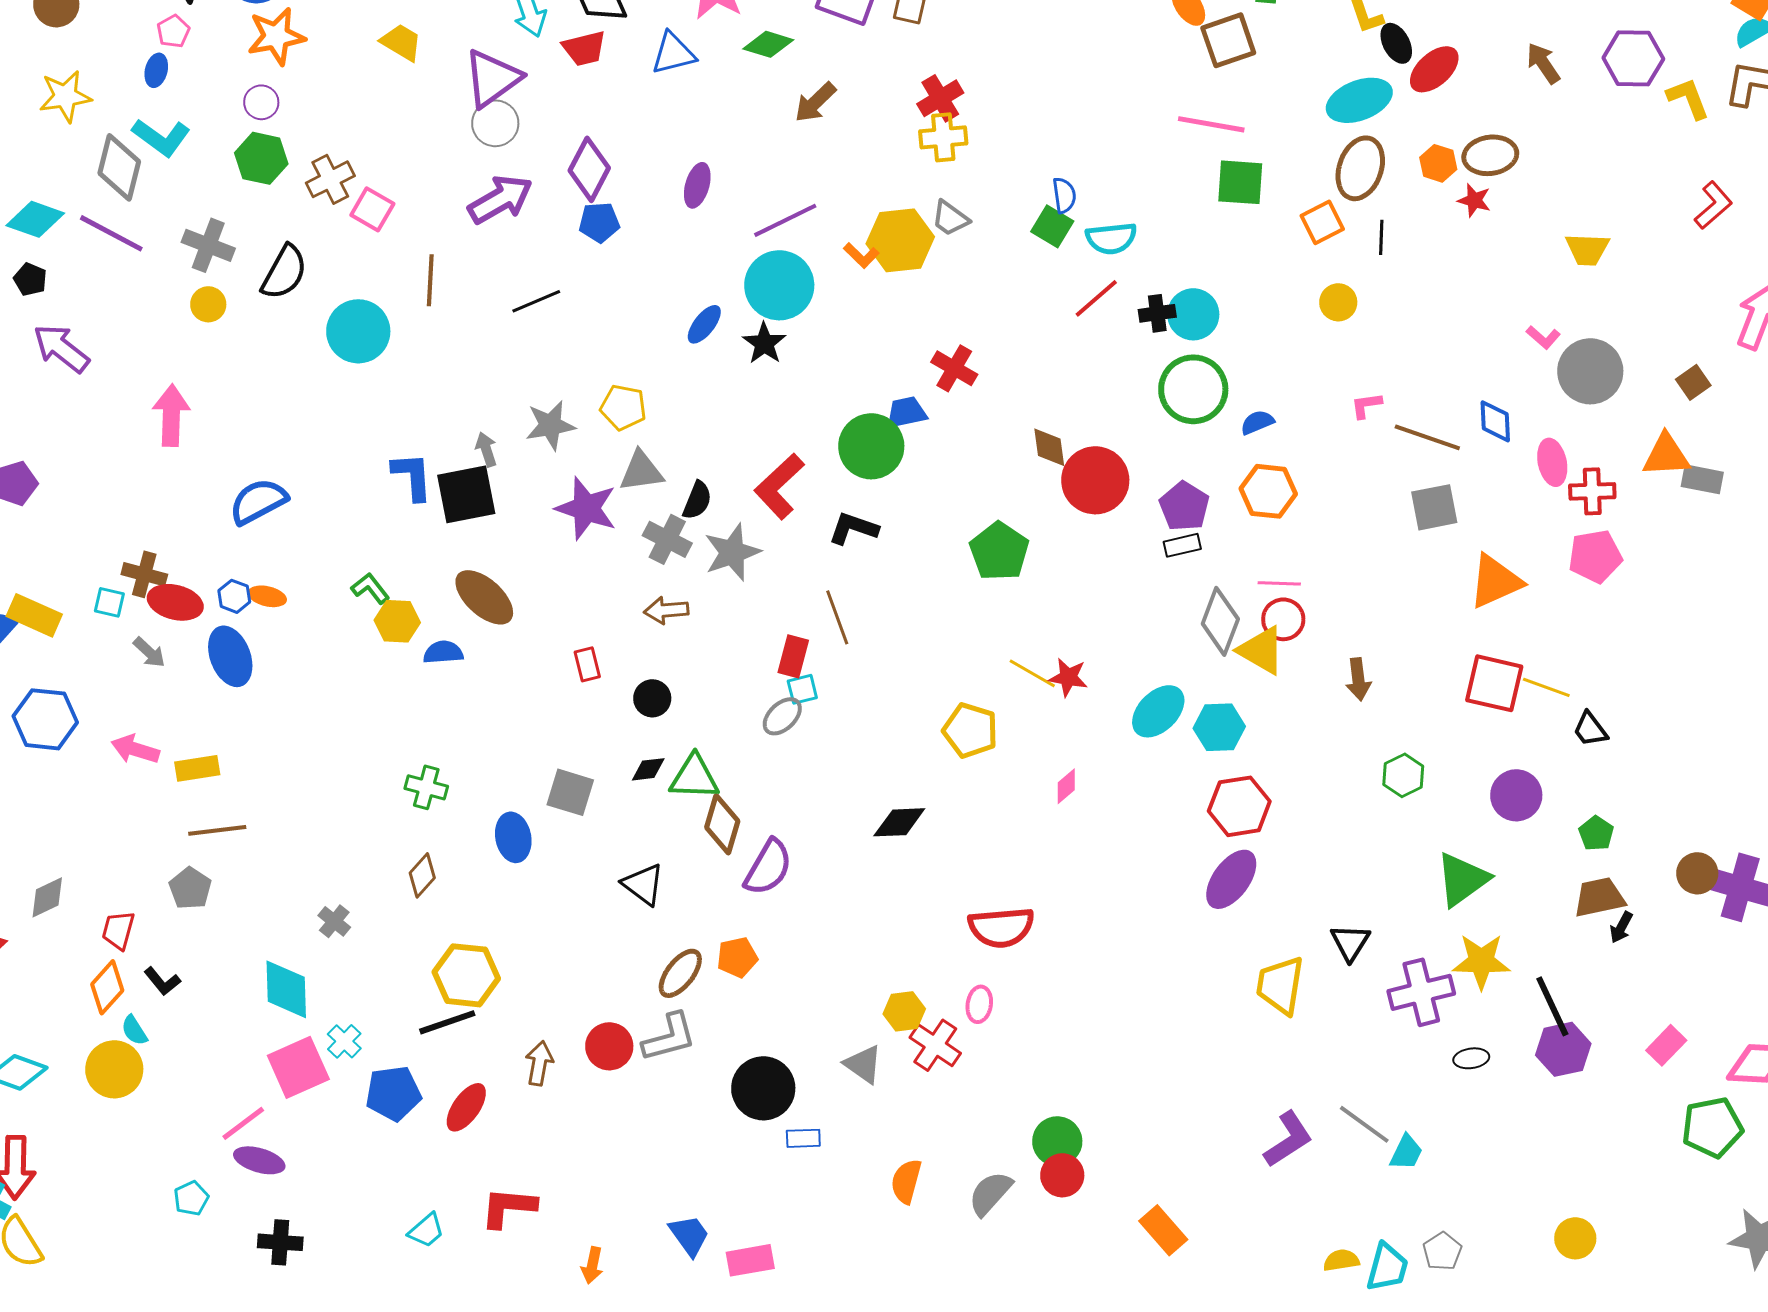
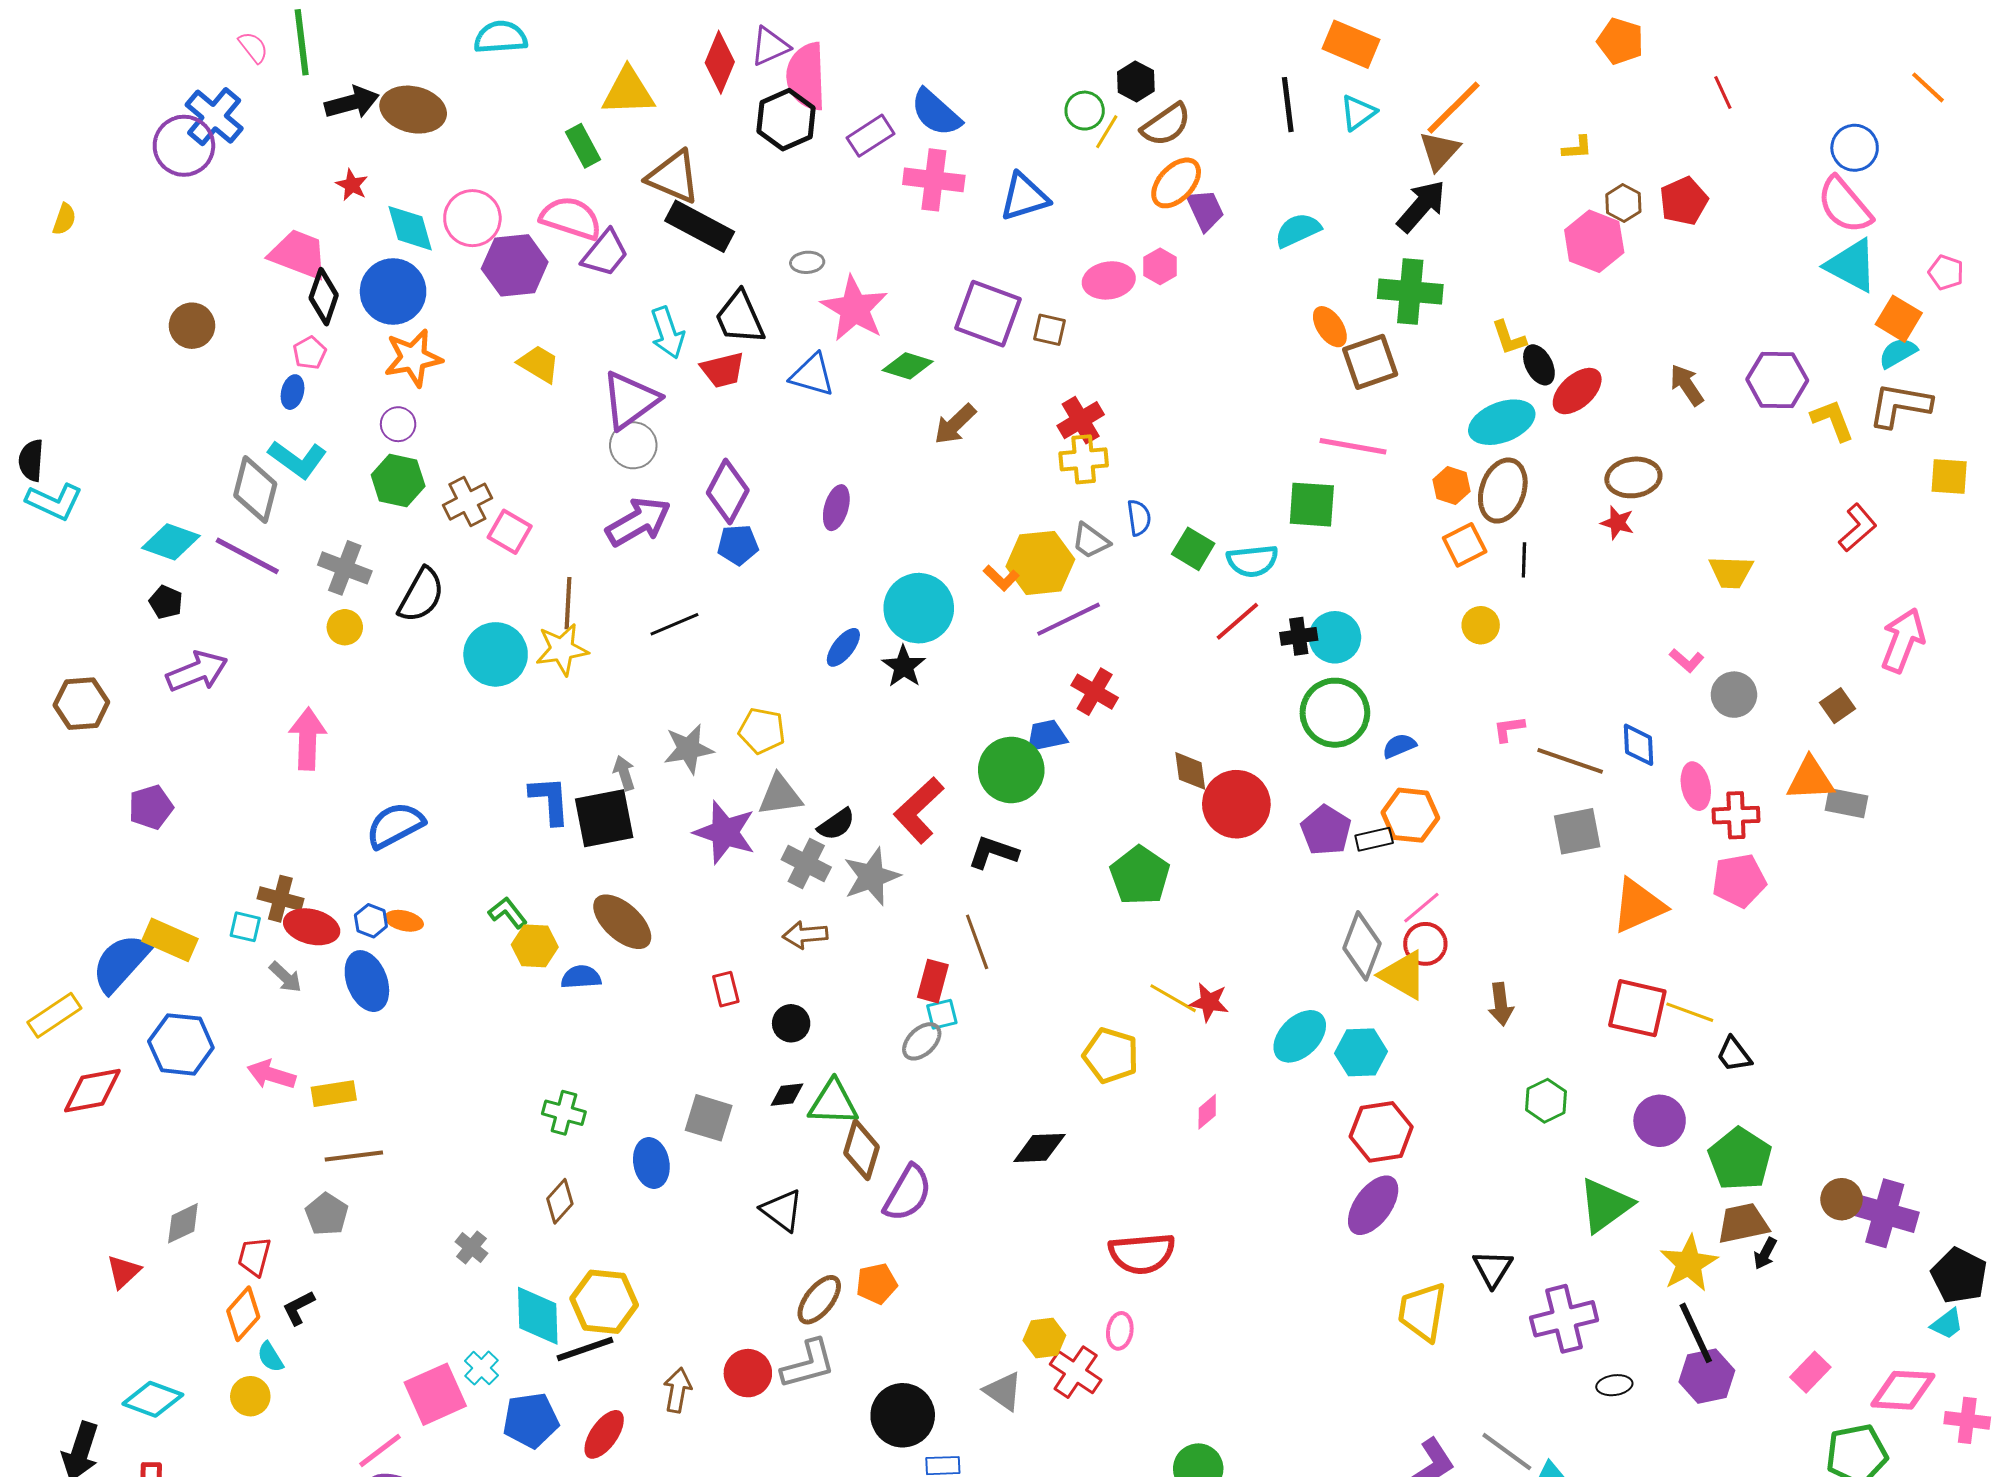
blue triangle: (673, 53) -> (812, 375), turned 30
yellow star: (65, 96) -> (562, 649), moved
orange hexagon: (1438, 163) -> (1452, 486), moved
green square: (1240, 182) -> (1312, 505), moved
blue semicircle: (1064, 195) -> (1139, 518), moved
purple line: (785, 220) -> (1069, 619), moved
purple arrow: (61, 348) -> (197, 671), turned 120
gray circle: (1590, 371) -> (1734, 695), size x0.7
black semicircle: (697, 500) -> (836, 824), turned 33
black rectangle: (1182, 545) -> (1374, 839), moved
pink line: (1279, 583) -> (1421, 908), turned -42
green pentagon: (1596, 833) -> (1740, 1159), size x1.8
yellow star: (1481, 961) -> (1689, 1264), moved, turned -30
black L-shape: (162, 981) -> (299, 1308), turned 102
cyan diamond: (286, 989) -> (538, 1316), moved
yellow circle: (114, 1069) -> (250, 1396), size x0.7

